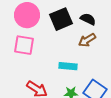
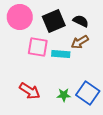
pink square: (24, 45) -> (38, 47), moved
cyan rectangle: (68, 66) -> (61, 54), moved

